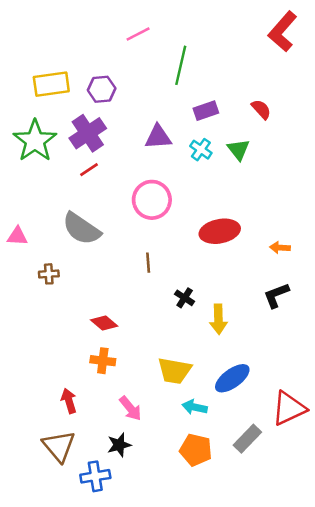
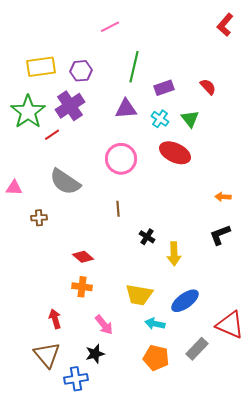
red L-shape: (283, 31) -> (225, 25), size x0.7
green line: (181, 65) -> (134, 67), moved
red line: (89, 170) -> (52, 135), moved
red ellipse: (220, 231) -> (175, 153), moved, turned 36
red triangle: (289, 408) -> (230, 325), turned 48

